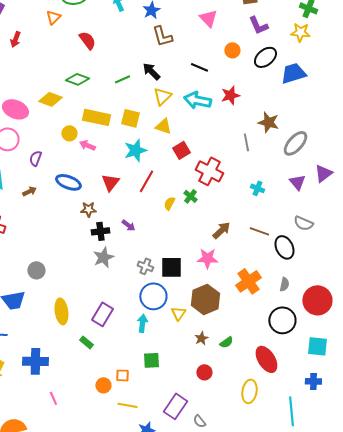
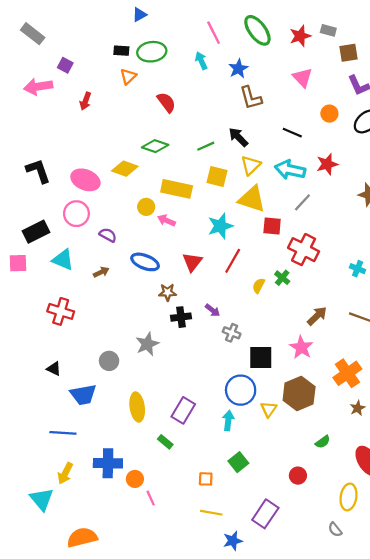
yellow square: (130, 118) -> (217, 177), moved
yellow triangle: (163, 126) -> (252, 199), size x1.5
gray line: (246, 142) -> (302, 202), moved, turned 54
red square: (181, 150) -> (272, 226), turned 36
purple semicircle: (35, 158) -> (108, 235), turned 98
gray star: (103, 257) -> (147, 344), moved
pink star: (207, 258) -> (301, 347), turned 30
gray cross: (145, 266) -> (232, 333), moved
brown star: (201, 338) -> (358, 408), moved
green square: (151, 360) -> (238, 462), turned -36
orange circle: (103, 385) -> (135, 479), moved
pink line: (53, 398) -> (151, 498), moved
gray semicircle: (199, 421) -> (335, 530), moved

